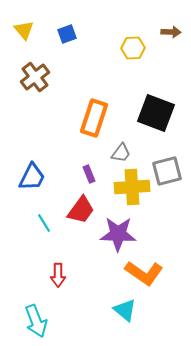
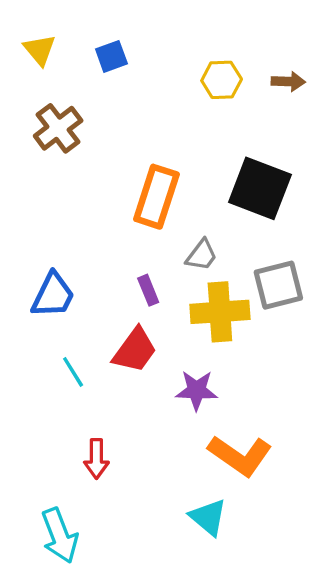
brown arrow: (171, 32) -> (288, 82), moved
purple star: (118, 234) -> (197, 390), size x0.7

